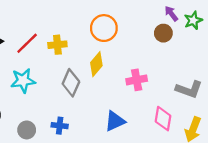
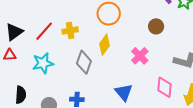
brown circle: (163, 33) -> (156, 26), moved
pink cross: (137, 80) -> (140, 56), turned -30
blue triangle: (115, 121) -> (124, 92), turned -42

